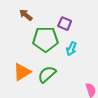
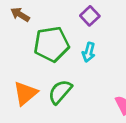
purple square: (65, 24) -> (90, 16), moved, turned 32

